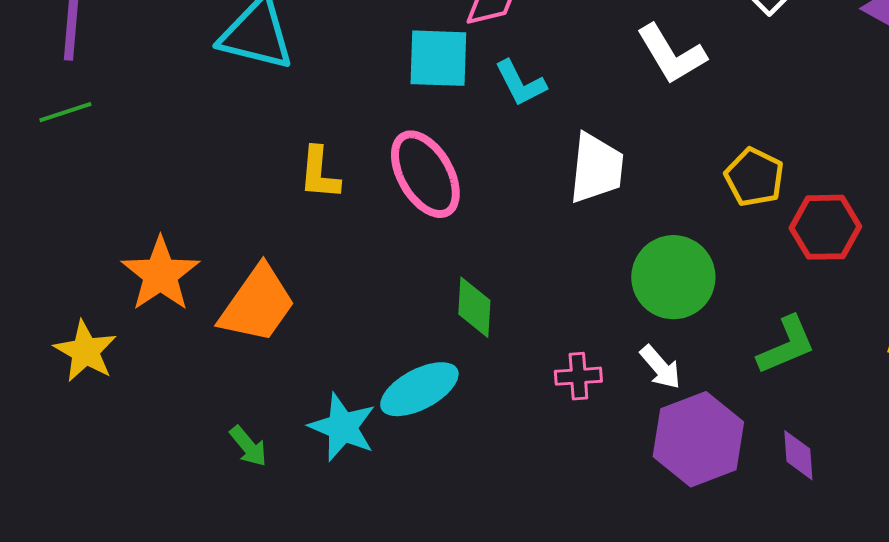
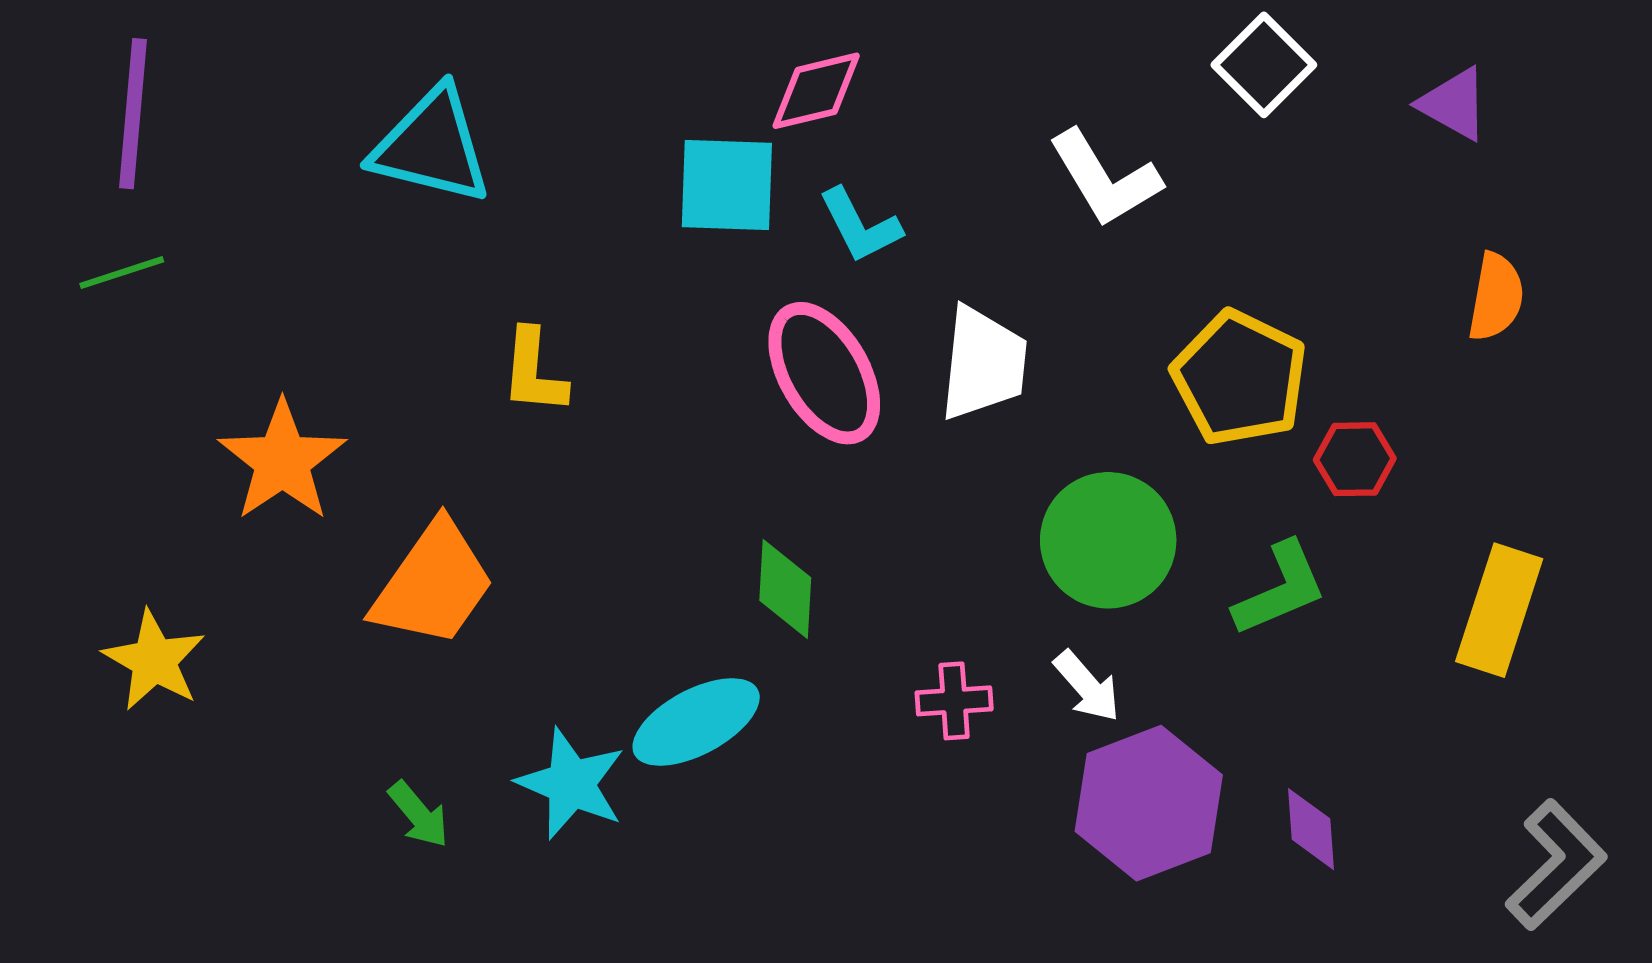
pink ellipse: (425, 174) -> (824, 373), moved
yellow pentagon: (754, 177) -> (1240, 378), size x1.4
red hexagon: (825, 227) -> (1355, 459), size x0.7
orange star: (160, 274) -> (282, 461), moved
green L-shape: (786, 345) -> (1280, 589), moved

